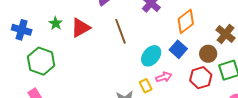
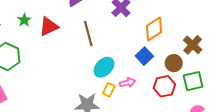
cyan ellipse: (151, 56) -> (104, 67), moved
yellow rectangle: (146, 86) -> (109, 90), turned 48

